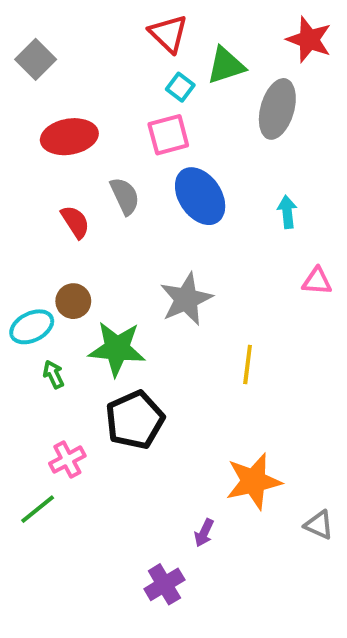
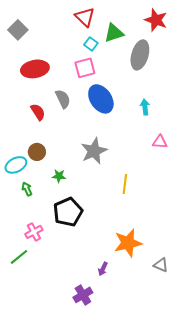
green star: (117, 349) -> (59, 176), size x0.5

